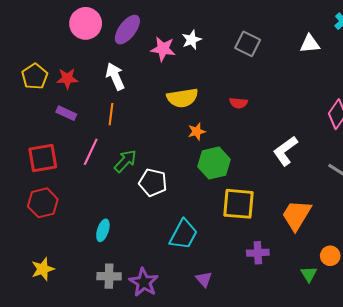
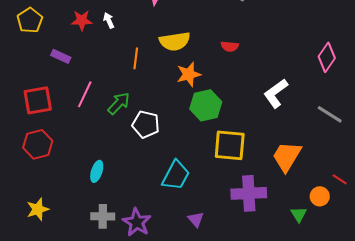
white arrow: (115, 76) -> (109, 20), size x0.6
red star: (67, 78) -> (82, 20), moved
orange line: (111, 114) -> (136, 58), moved
orange star: (197, 131) -> (189, 74), size x1.4
purple cross: (258, 253) -> (249, 193), size x1.6

